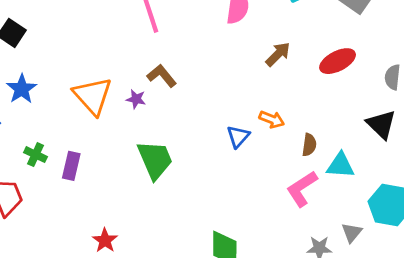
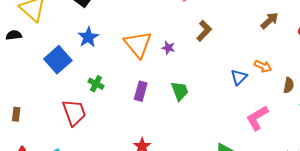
brown L-shape: (162, 76) -> (204, 31), moved, turned 80
green trapezoid: (155, 160) -> (180, 91), size x0.7
purple rectangle: (71, 166) -> (141, 91), moved
pink L-shape: (302, 189) -> (257, 118), moved

